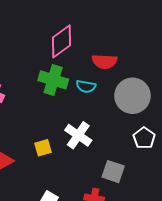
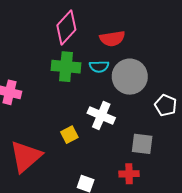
gray circle: (132, 96) -> (130, 77), moved

